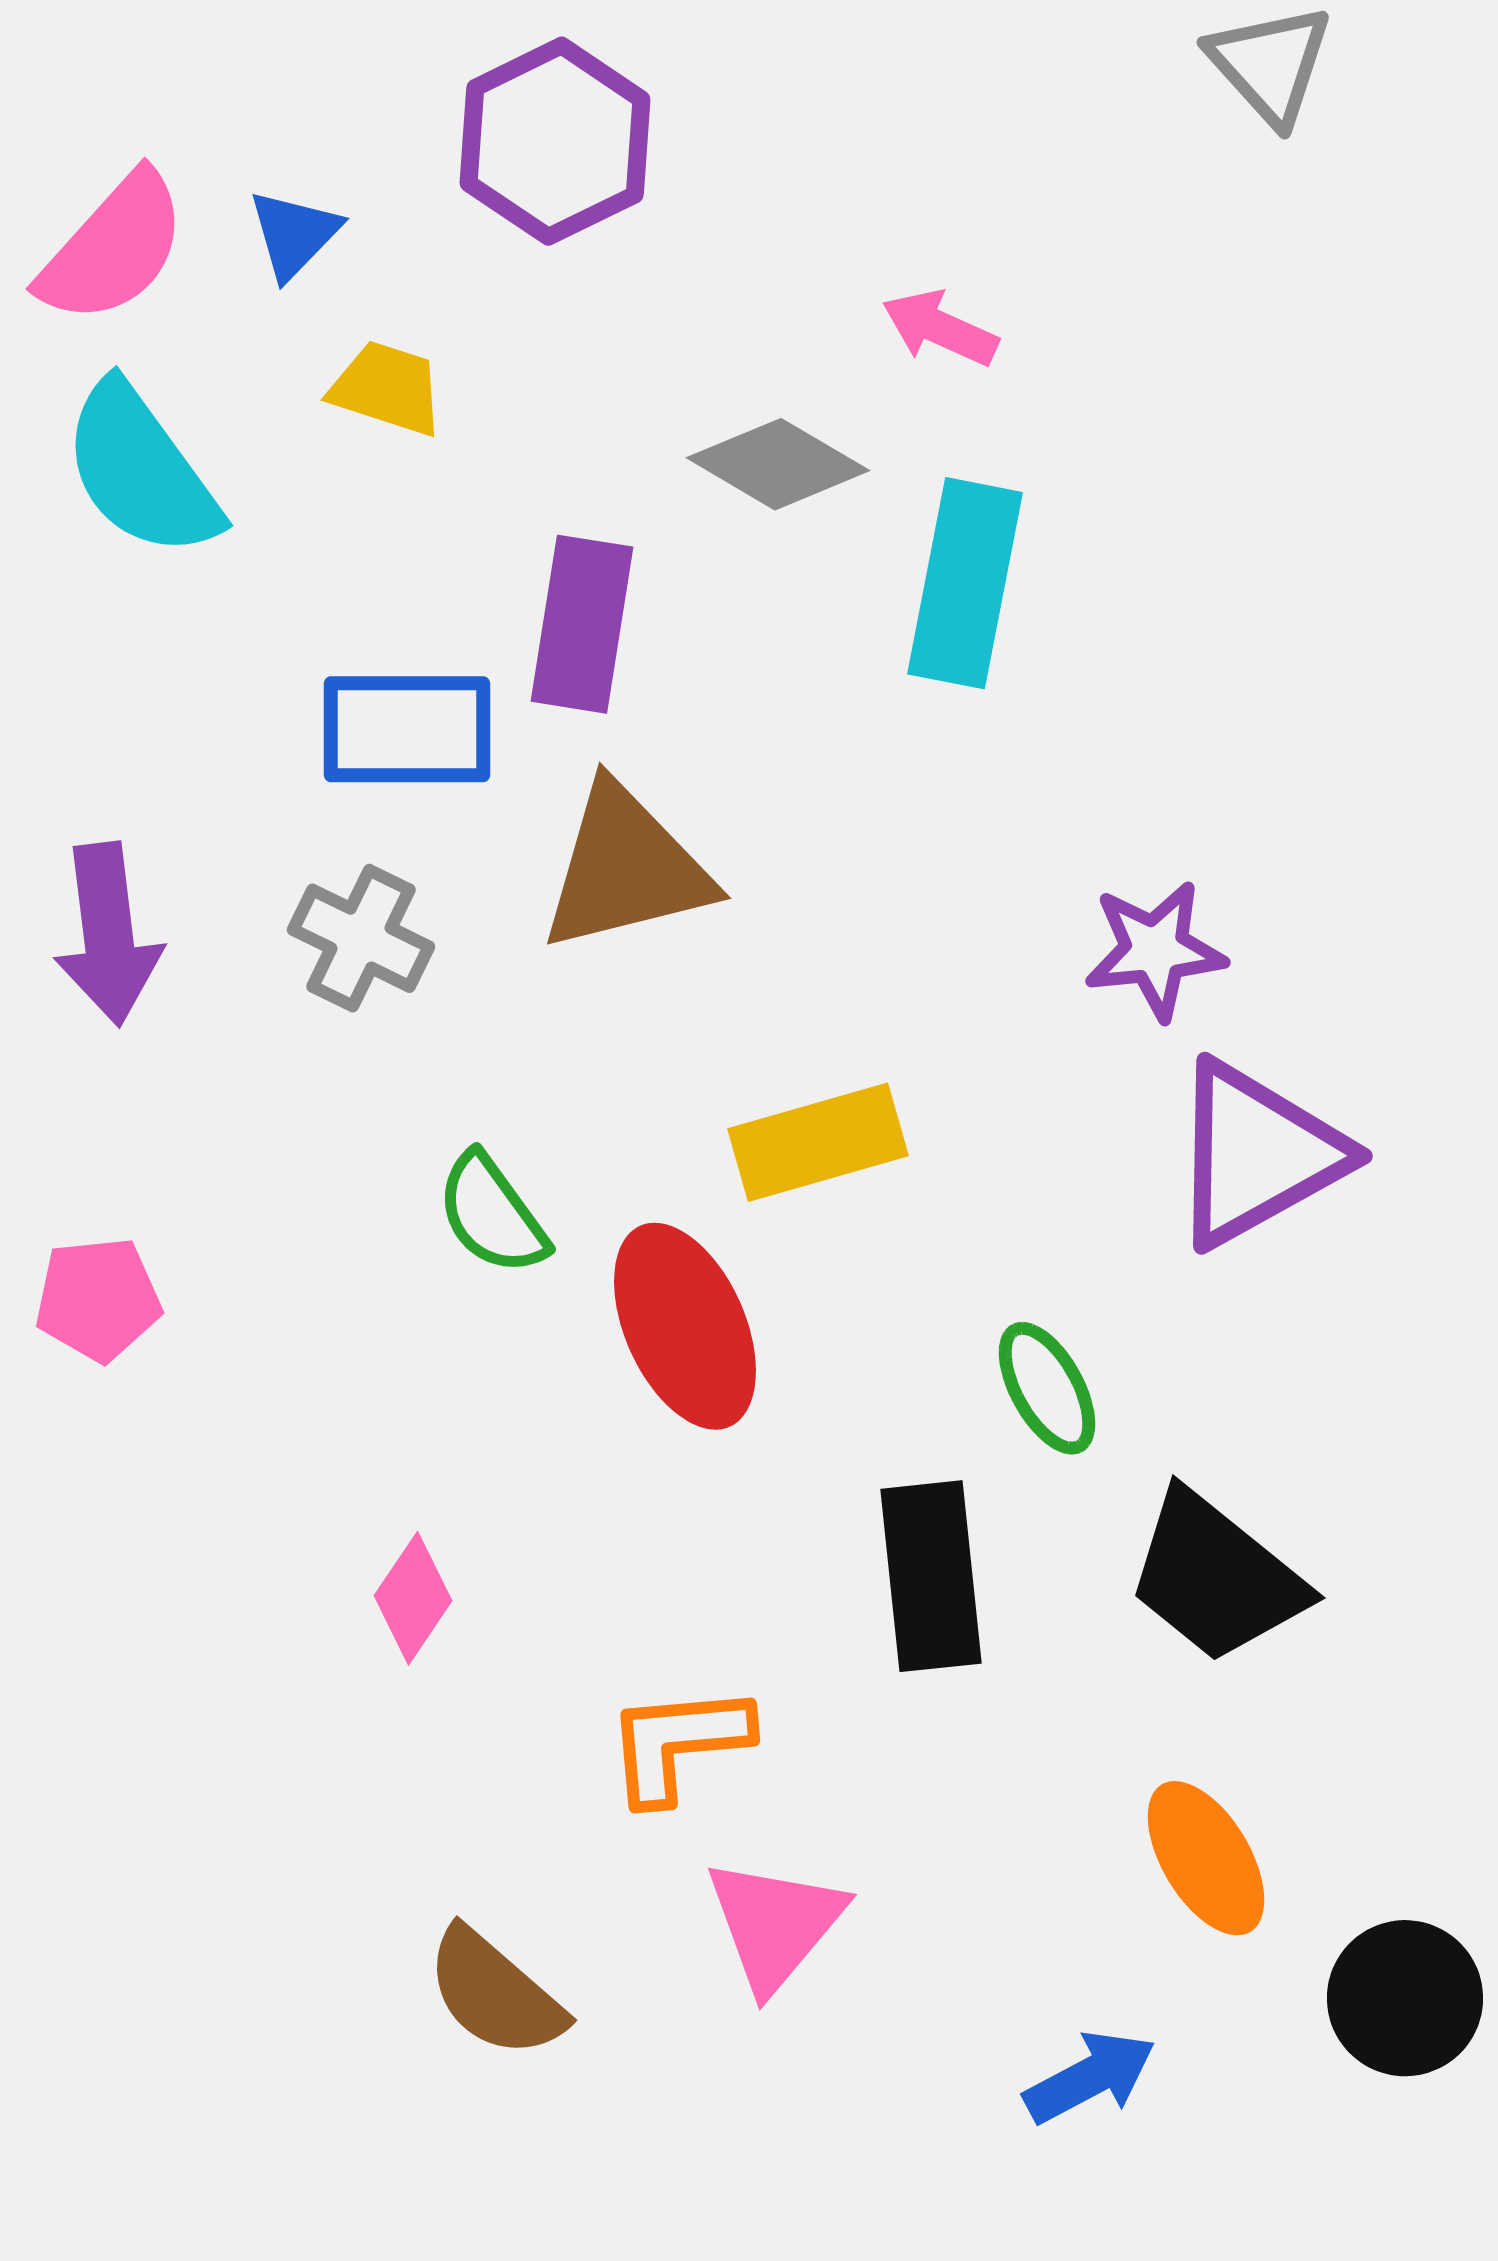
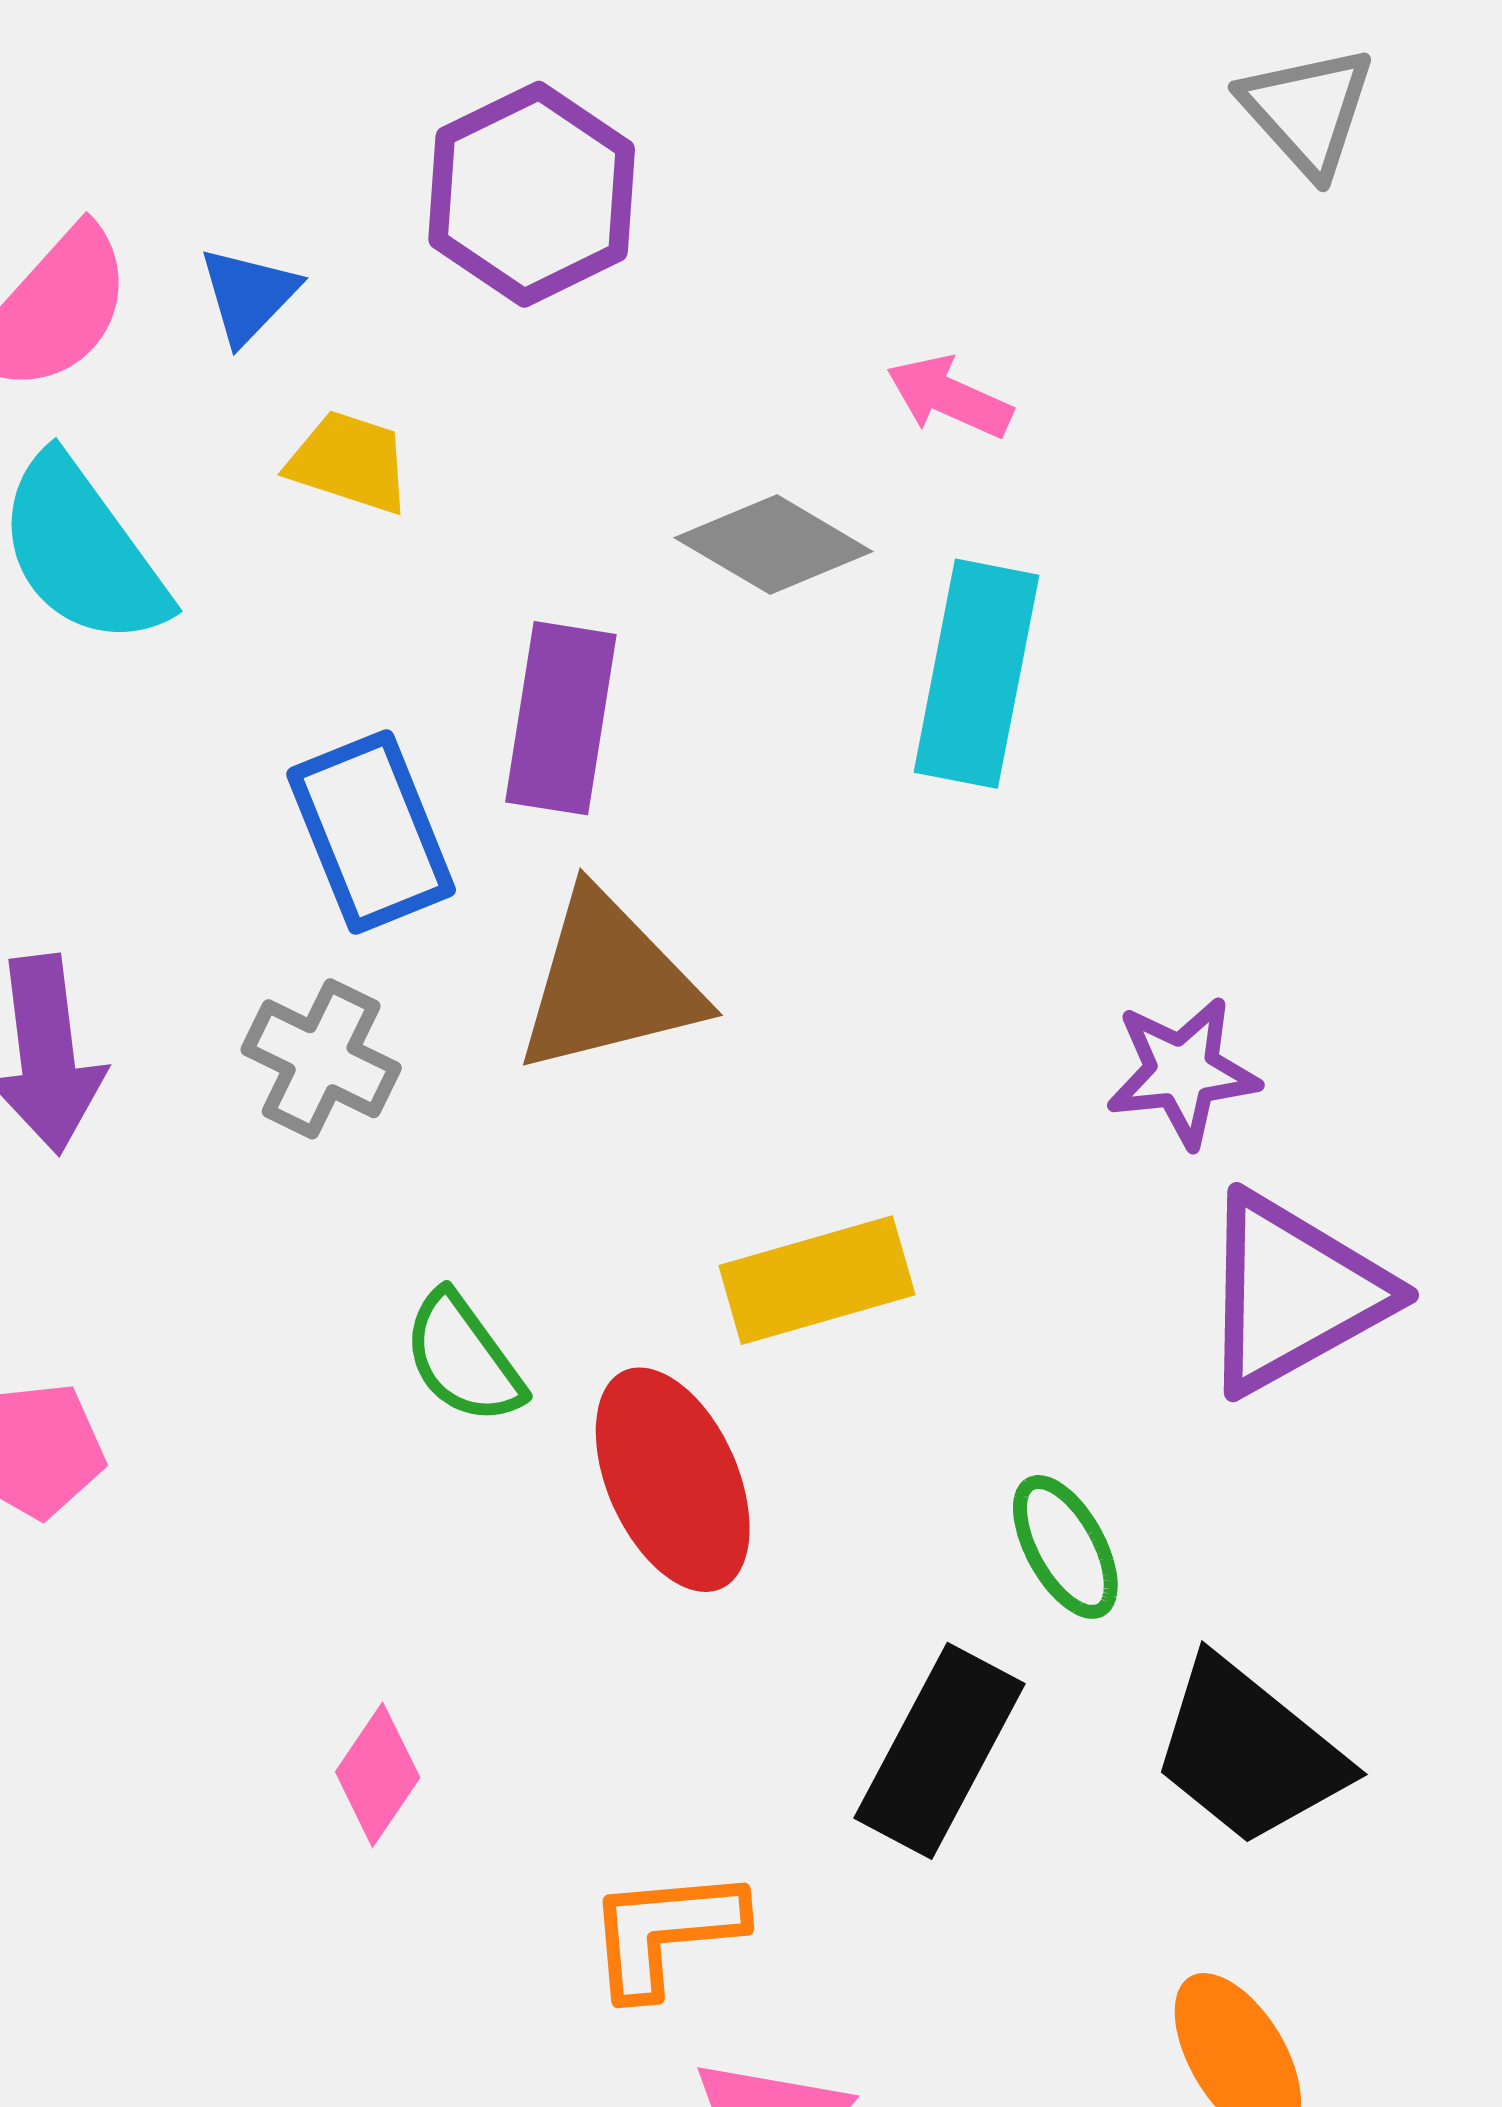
blue rectangle: (407, 729) -> (371, 832), turned 68
black rectangle: (931, 1576) -> (940, 1751), turned 34

